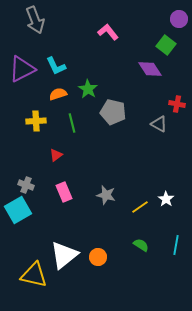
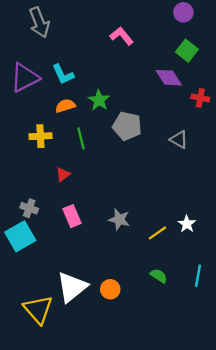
purple circle: (179, 19) -> (183, 12), moved
red cross: (177, 104) -> (200, 98), moved
yellow triangle: (34, 275) -> (38, 310), turned 36

